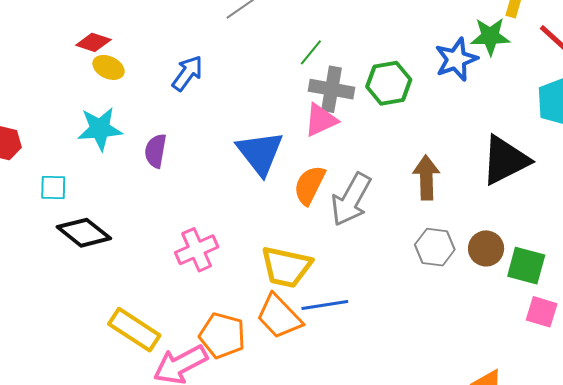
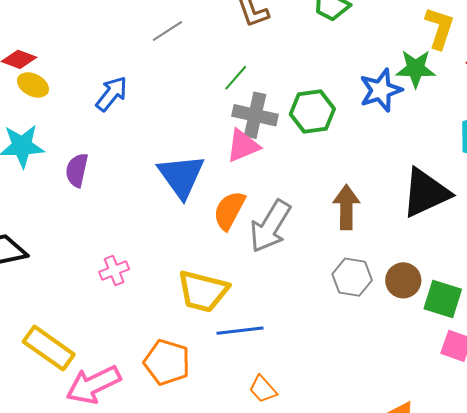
pink cross: (197, 250) -> (114, 271), size x0.7
orange trapezoid: (279, 316) -> (263, 389), moved, size x0.6
orange pentagon: (222, 336) -> (167, 362), moved

